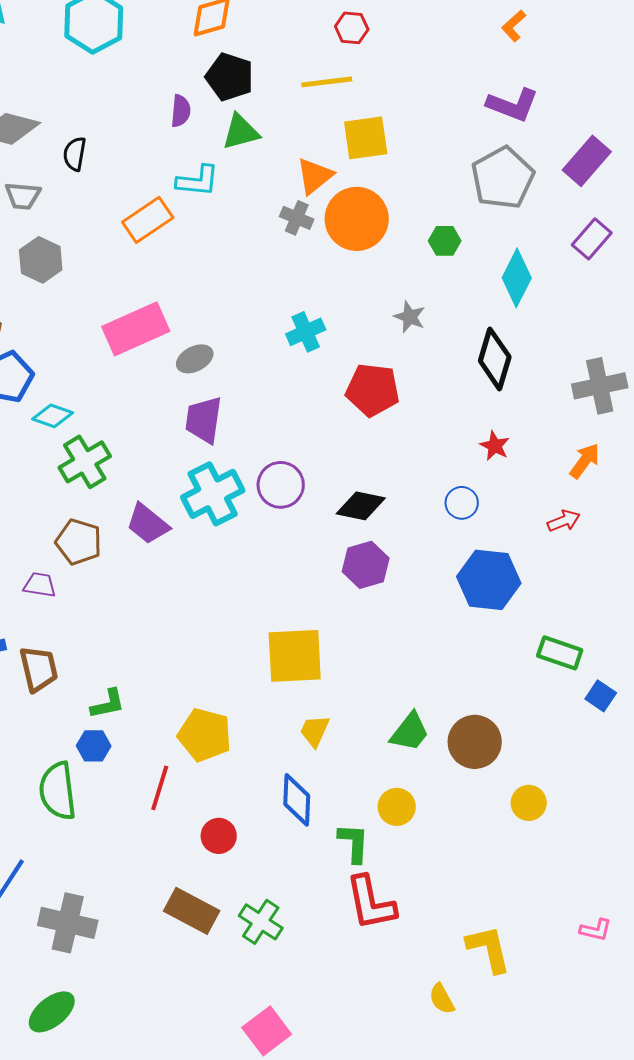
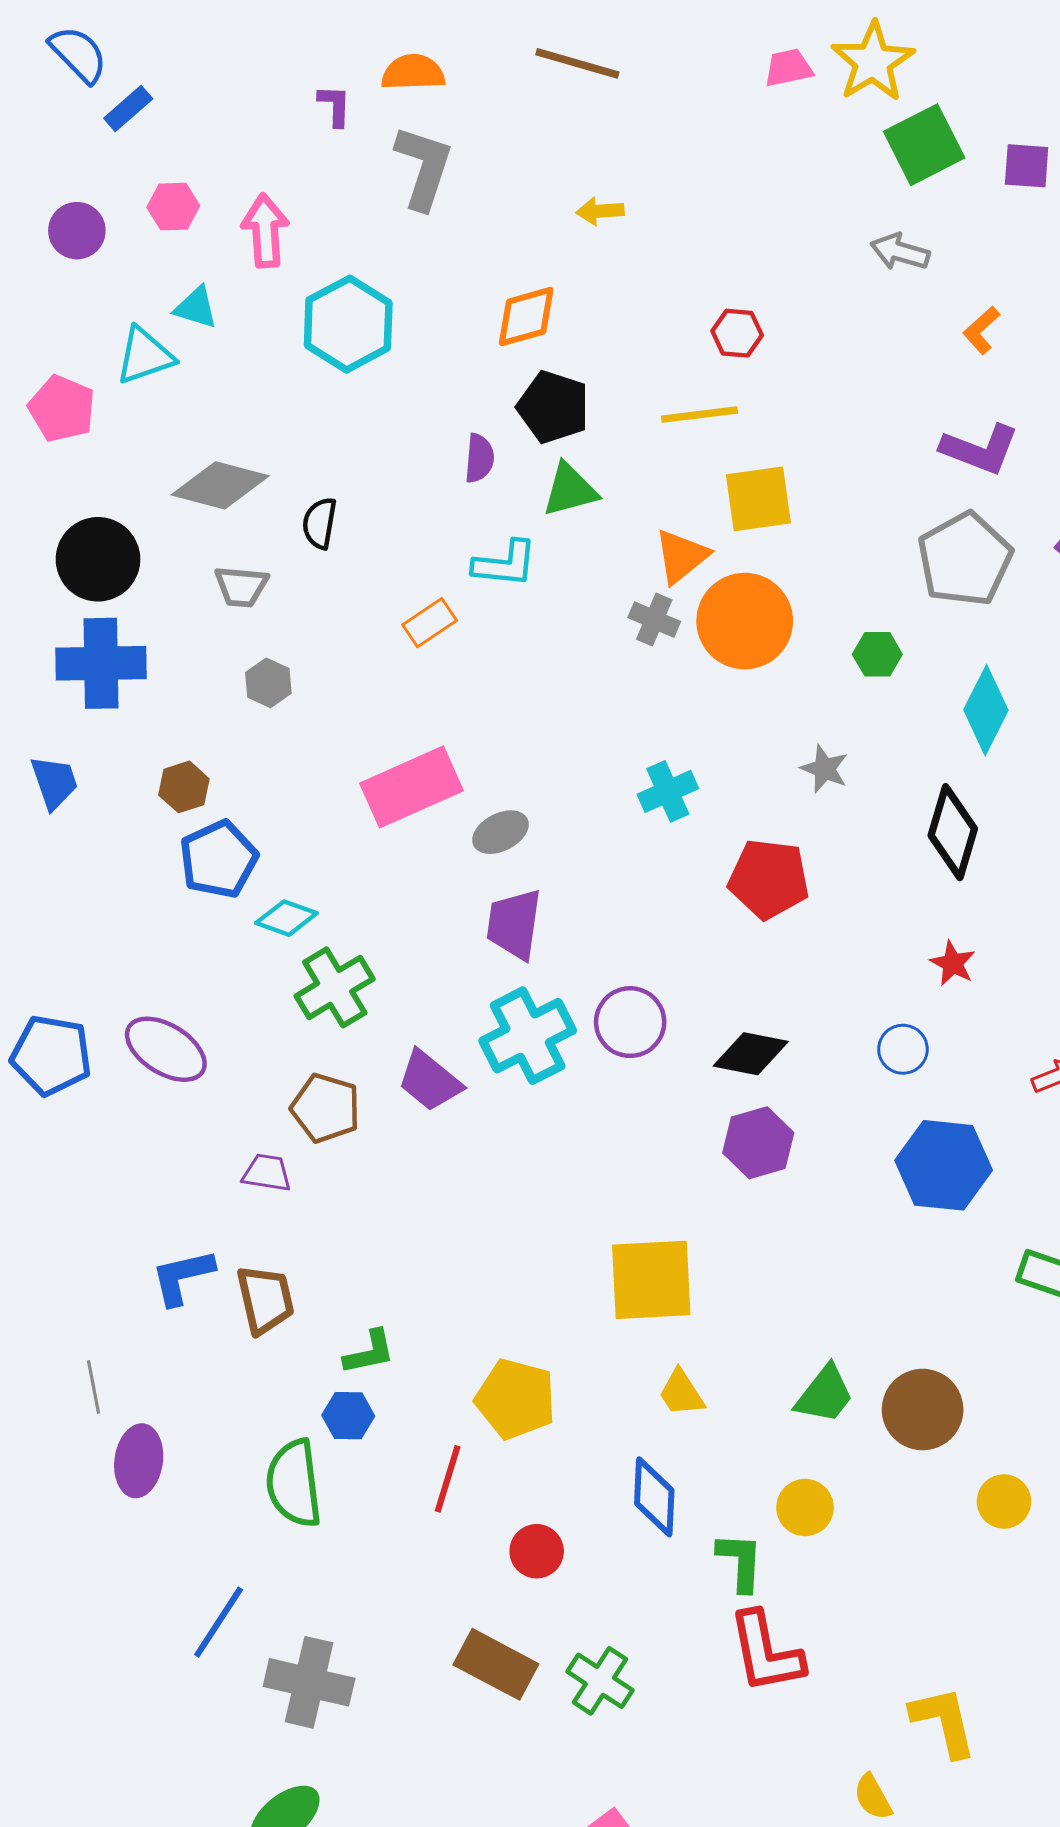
orange rectangle: (148, 220) -> (430, 623), size x0.7
gray hexagon: (41, 260) -> (268, 683), size x0.7
yellow trapezoid: (315, 731) -> (681, 1393), turned -57

